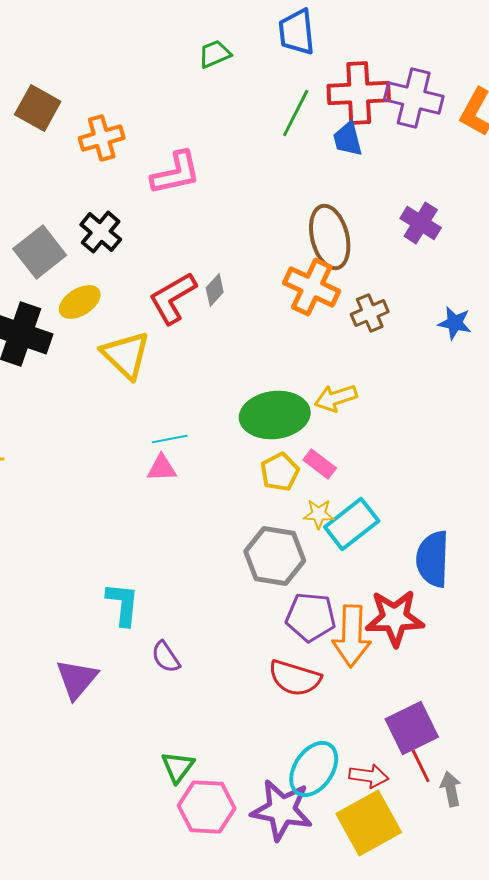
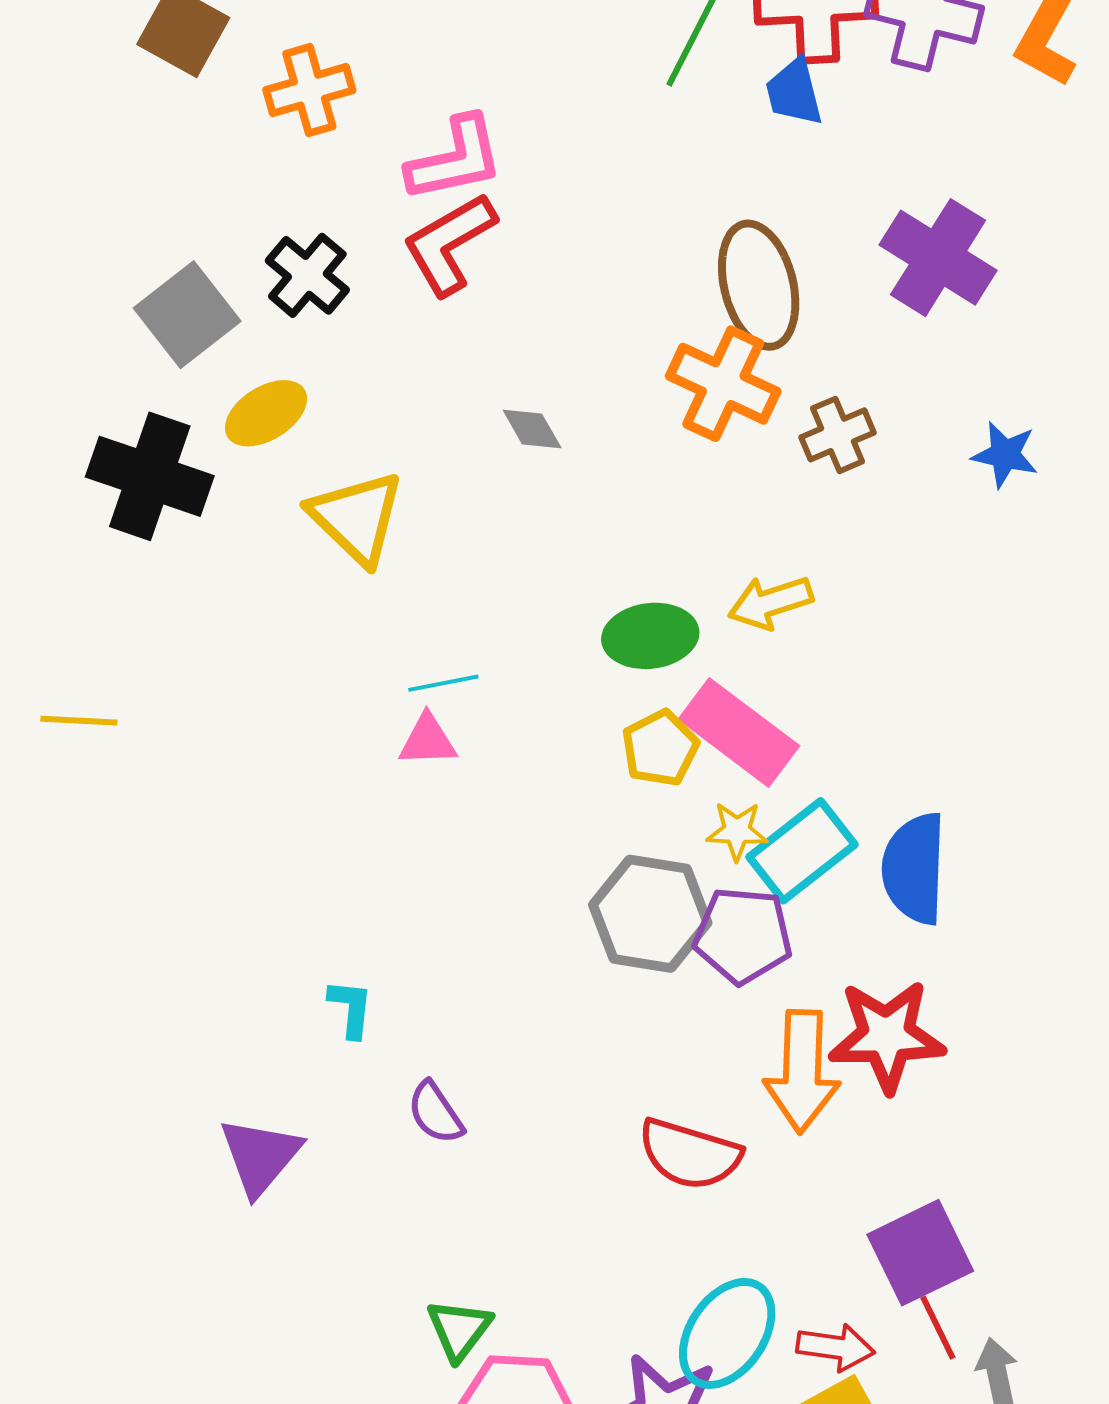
purple cross: (421, 223) -> (938, 258), size x1.4
gray diamond: (215, 290) -> (532, 429), moved, turned -72
red L-shape: (173, 298) -> (449, 244), moved
green ellipse: (275, 415) -> (650, 636), size x0.7
pink rectangle: (320, 464) -> (739, 732), size x1.8
blue semicircle: (433, 559) -> (914, 868), moved
cyan L-shape: (123, 604) -> (351, 1008), size x0.7
purple pentagon: (311, 617) -> (743, 935), moved

